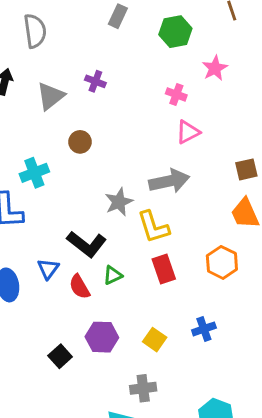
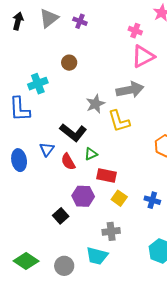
gray triangle: (51, 96) -> (49, 18), moved
pink triangle: (188, 132) -> (143, 56), size x1.4
red rectangle: (164, 269) -> (107, 176), moved, turned -60
blue cross: (204, 329) -> (152, 200), moved, turned 35
black square: (60, 356) -> (61, 216), moved

